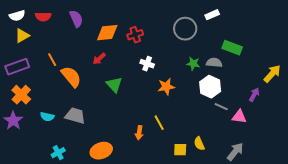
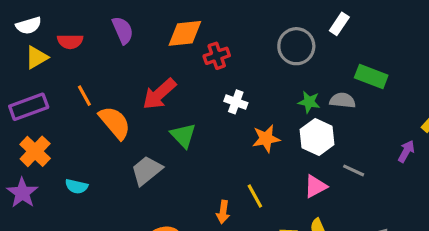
white rectangle: (212, 15) -> (339, 24), turned -32
red semicircle: (43, 17) -> (70, 41), moved
orange diamond: (107, 33) -> (185, 33), moved
red arrow: (99, 59) -> (159, 94), size x1.6
white hexagon: (210, 87) -> (317, 137), moved
gray trapezoid: (75, 116) -> (147, 170), moved, turned -55
pink triangle: (239, 117) -> (315, 186), moved, turned -35

